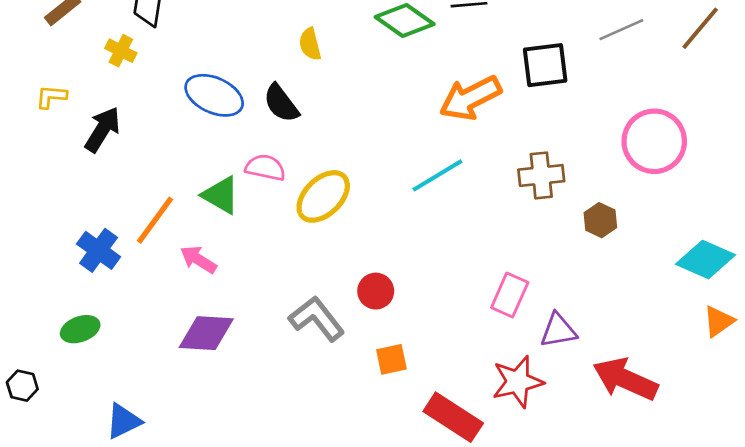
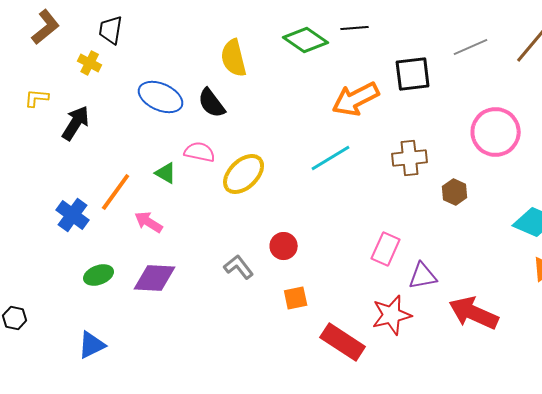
yellow semicircle: (310, 44) -> (234, 58), size x1.5
green triangle: (221, 195) -> (166, 173), size x0.7
gray L-shape: (317, 319) -> (239, 267), size x0.7
green ellipse: (80, 329) -> (99, 275), moved

